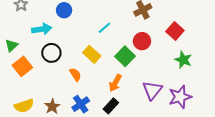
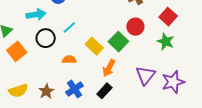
cyan line: (104, 28) -> (69, 28), moved
yellow rectangle: (92, 54) -> (94, 46), moved
green star: (183, 60) -> (166, 41), moved
orange semicircle: (75, 75) -> (69, 60), turned -56

